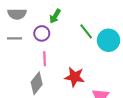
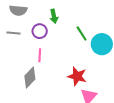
green arrow: (55, 16) -> (54, 16), turned -48
red star: (75, 77) -> (77, 76), moved

